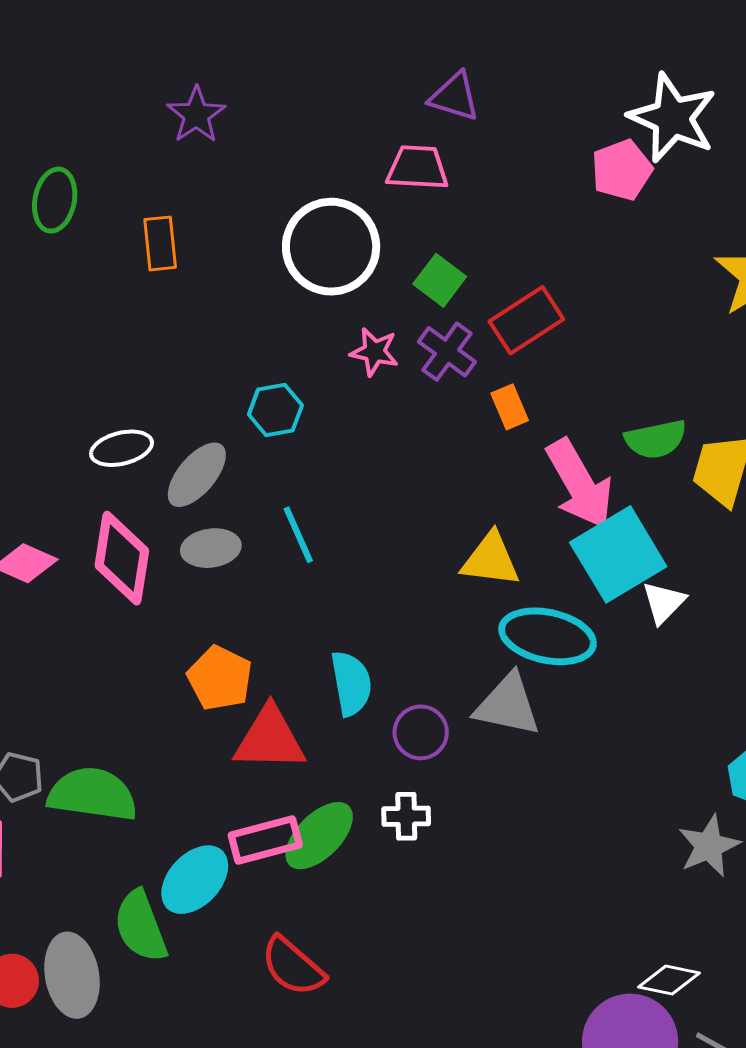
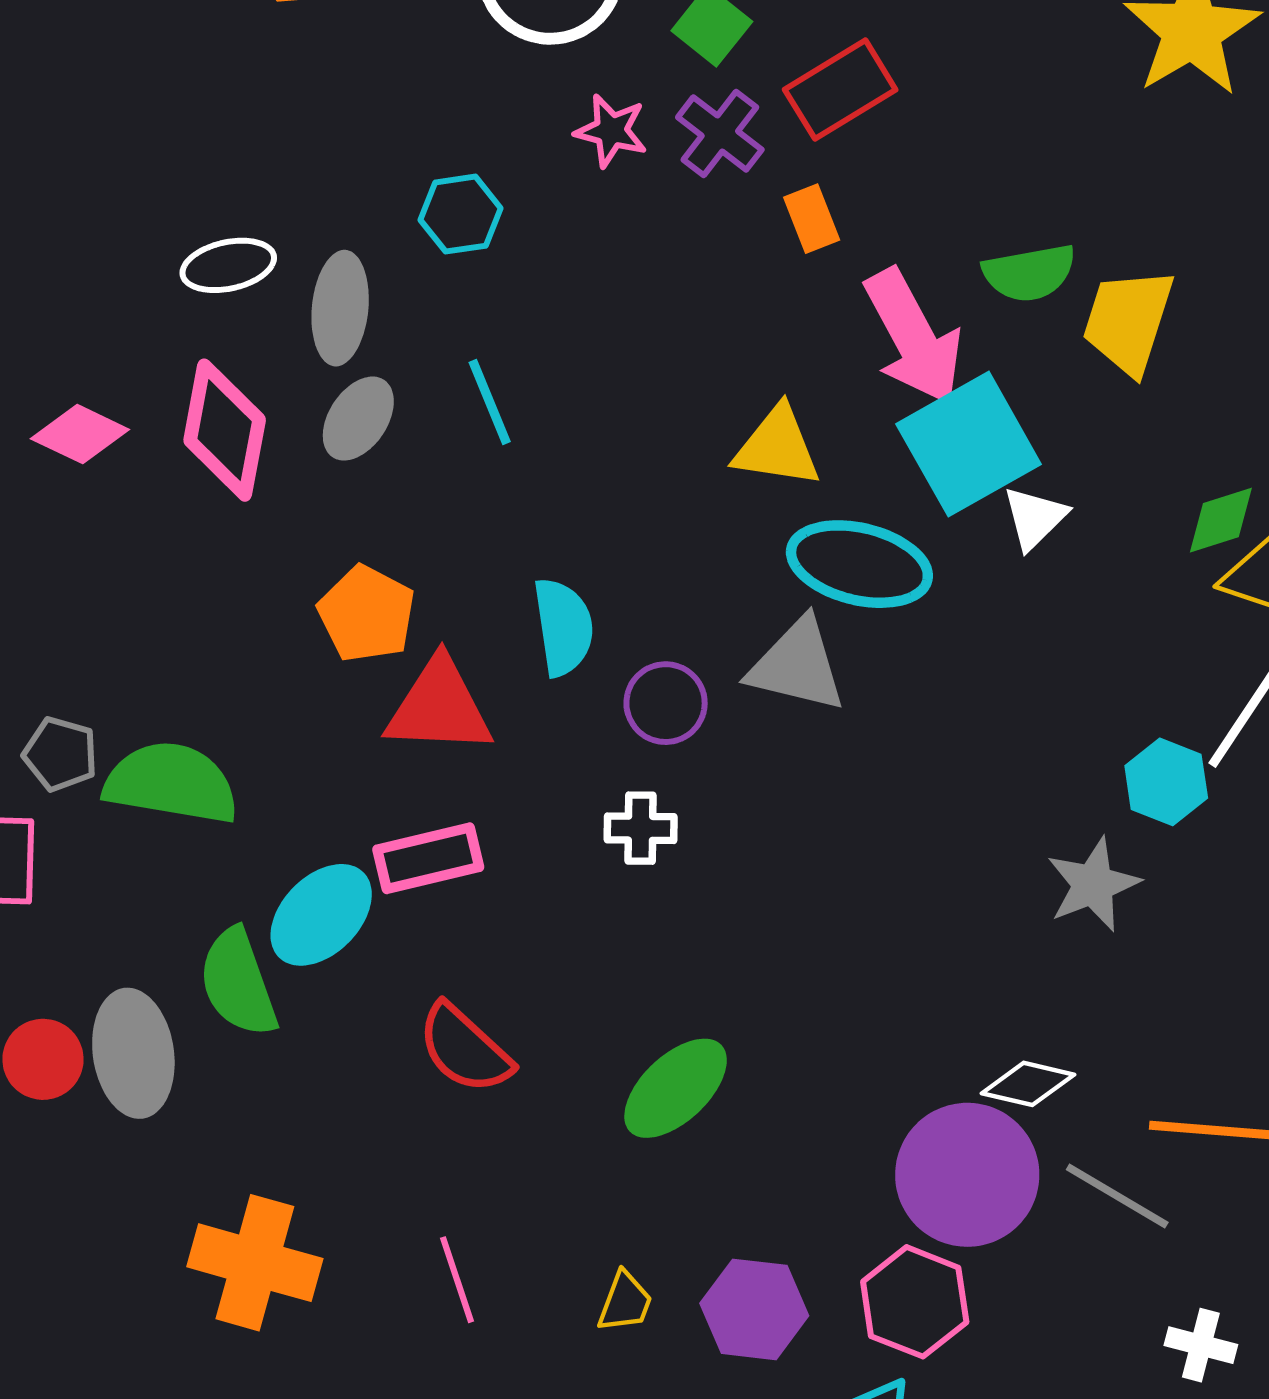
gray ellipse: (197, 475) -> (340, 308), turned -36
gray ellipse: (211, 548) -> (358, 419), turned -50
green ellipse: (319, 836) -> (676, 1088), moved

